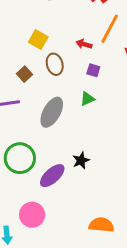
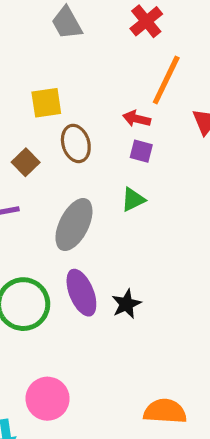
yellow square: (38, 39) -> (46, 103), turned -36
red arrow: (84, 44) -> (137, 119), moved
purple ellipse: (52, 176) -> (81, 293), moved, turned -68

